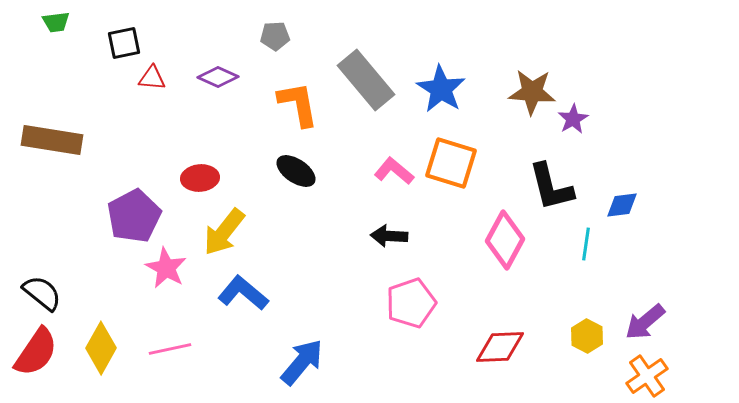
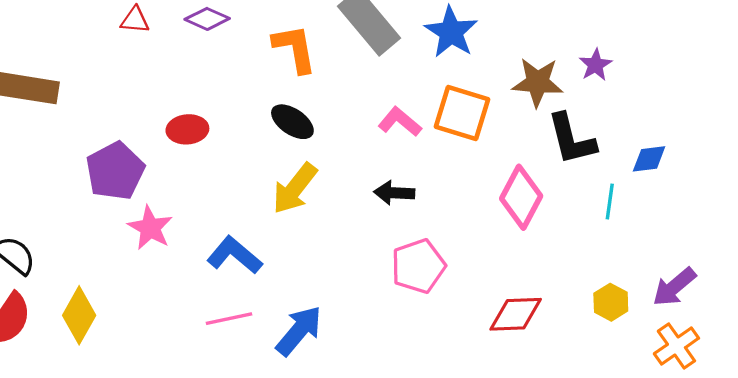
brown star: (532, 92) -> (538, 82), moved
yellow arrow: (224, 232) -> (295, 188), moved
pink line: (170, 349) -> (229, 319), moved

